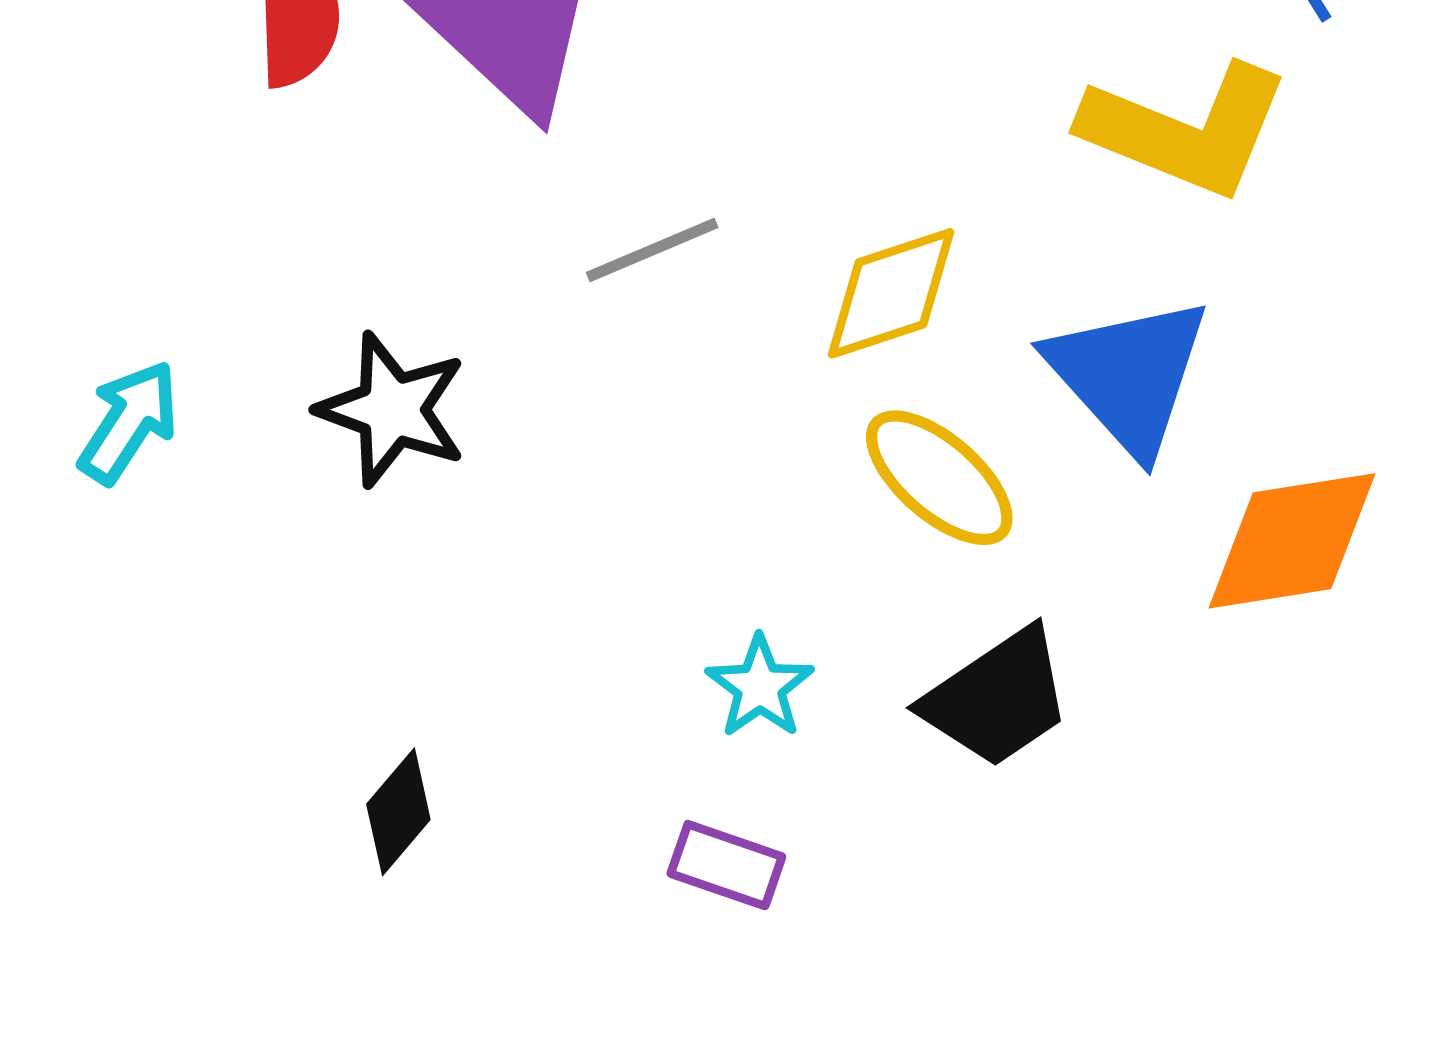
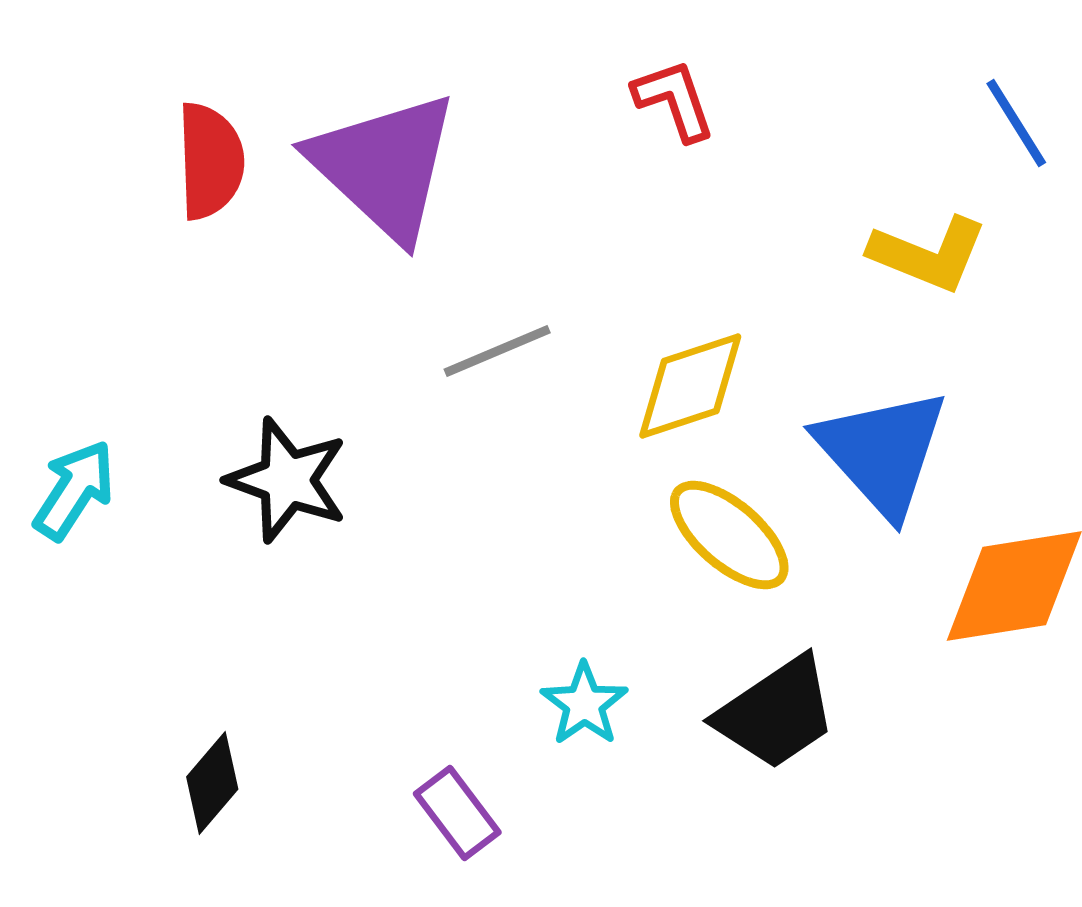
yellow L-shape: (1186, 130) -> (928, 254), size x0.7
black diamond: (398, 812) -> (212, 783), moved
purple rectangle: (726, 865) -> (457, 813), moved, turned 34

